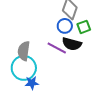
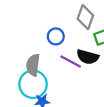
blue circle: (65, 26) -> (56, 36), moved

